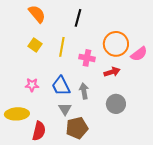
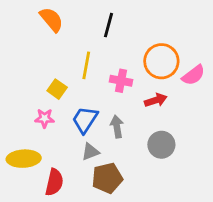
yellow square: (35, 45) -> (57, 89), moved
blue trapezoid: (61, 86) -> (85, 120), turned 60
gray triangle: (65, 109) -> (90, 152), turned 40

